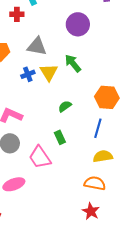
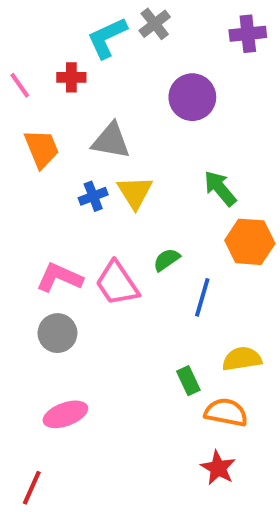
green arrow: (73, 63) -> (220, 188), moved
blue line: (98, 128) -> (202, 297), moved
green rectangle: (60, 137) -> (188, 381), moved
pink trapezoid: (40, 157) -> (117, 283), moved

